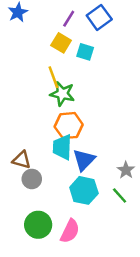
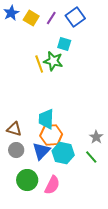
yellow square: (61, 43) -> (31, 18), moved
green star: (62, 94) -> (53, 61), moved
orange hexagon: (69, 126) -> (51, 135), moved
blue triangle: (84, 160) -> (41, 151), moved
gray circle: (32, 179) -> (16, 150), moved

